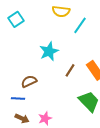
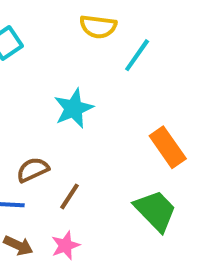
brown line: (70, 70) -> (70, 196), moved

